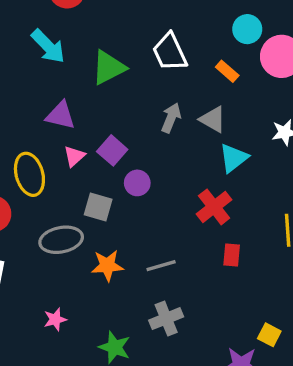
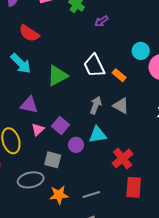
orange rectangle: (227, 71) -> (119, 75), moved
cyan triangle: (234, 158) -> (98, 135), moved, turned 30
red rectangle: (232, 255) -> (134, 187), size x1.5

